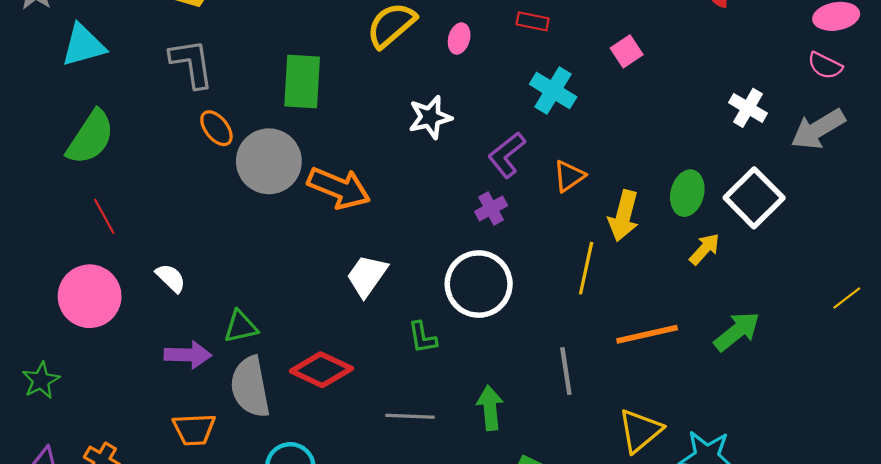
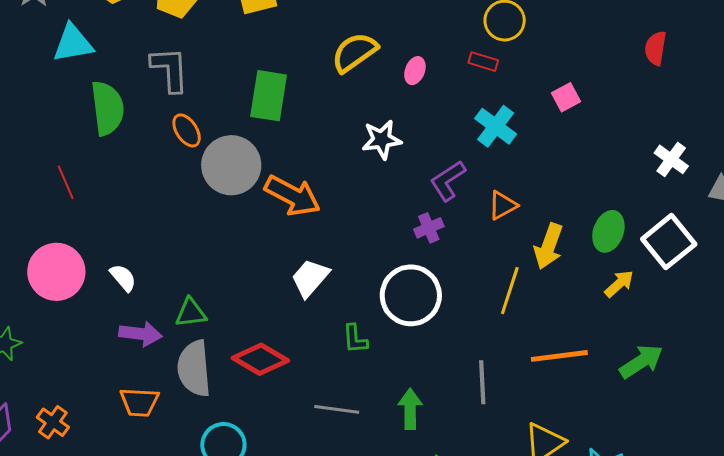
green semicircle: (90, 137) -> (107, 108), moved, turned -46
red line: (104, 216) -> (66, 182), moved
white semicircle: (171, 278) -> (123, 278), moved

